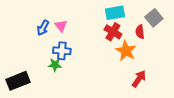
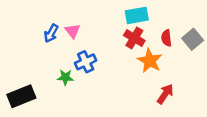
gray square: (154, 18) -> (193, 39), moved
blue cross: (62, 51) -> (86, 62), moved, turned -30

